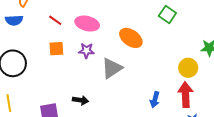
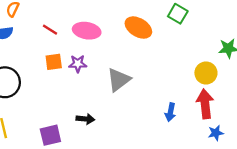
orange ellipse: (131, 38) -> (138, 28), moved
purple star: (86, 51) -> (78, 64), moved

